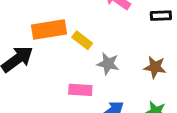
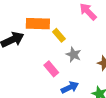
pink rectangle: (80, 90) -> (51, 69), turned 35

